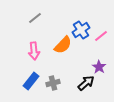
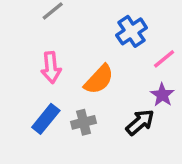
pink line: (101, 36) -> (164, 59), moved
orange semicircle: (63, 45) -> (99, 79), moved

